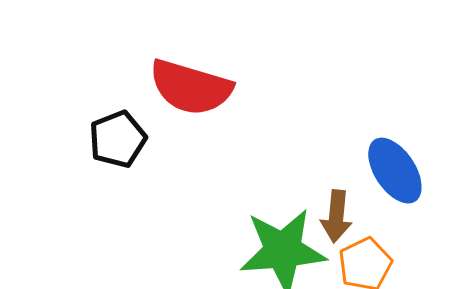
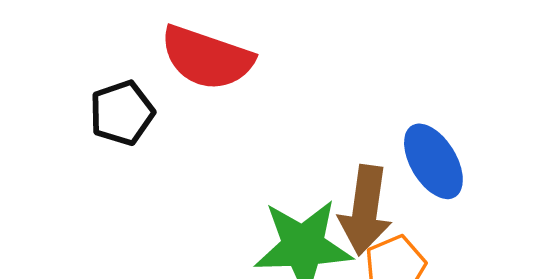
brown arrow: (336, 216) -> (365, 210), size x1.5

